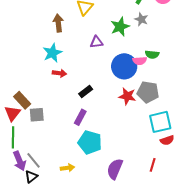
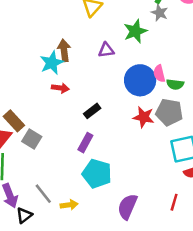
gray star: (141, 19) -> (160, 13), moved
brown arrow: (58, 23) -> (64, 50), moved
green semicircle: (152, 54) -> (175, 84), moved
pink semicircle: (140, 61) -> (159, 73), turned 80
gray square: (37, 115) -> (32, 139), turned 35
gray line: (34, 160) -> (43, 194), moved

